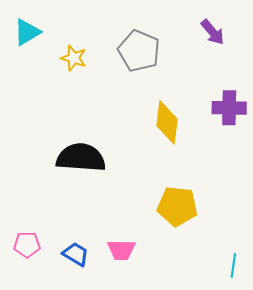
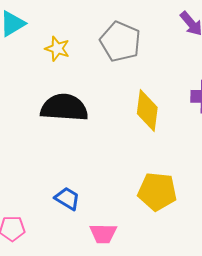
black semicircle: (81, 158) -> (64, 108), moved
blue trapezoid: (76, 254) -> (67, 199), moved

